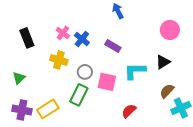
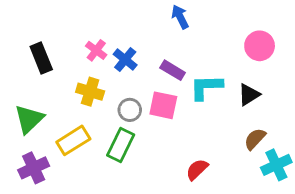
cyan L-shape: (135, 71) -> (206, 87), moved
green triangle: (19, 78) -> (29, 119), size x1.5
pink square: (107, 82) -> (163, 105), moved
yellow rectangle: (48, 109) -> (73, 140), moved
purple cross: (22, 110) -> (34, 168), turned -36

